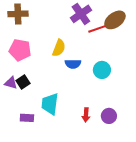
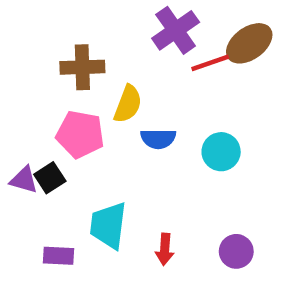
brown cross: (18, 14) -> (82, 67), moved
pink pentagon: (20, 50) -> (80, 134), moved
red arrow: (86, 115) -> (165, 249), moved

